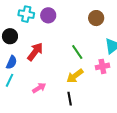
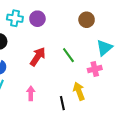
red arrow: (35, 52) -> (38, 57), moved
yellow arrow: (75, 76) -> (79, 91), moved, turned 108
pink arrow: (39, 88) -> (31, 93), turned -56

